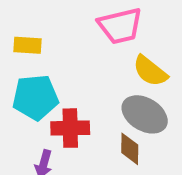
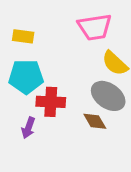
brown diamond: (130, 149) -> (95, 121), turned -35

